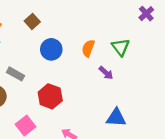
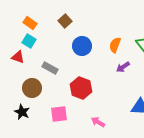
purple arrow: (106, 73) -> (123, 67), moved, turned 104
pink square: (26, 125) -> (59, 114), turned 30

